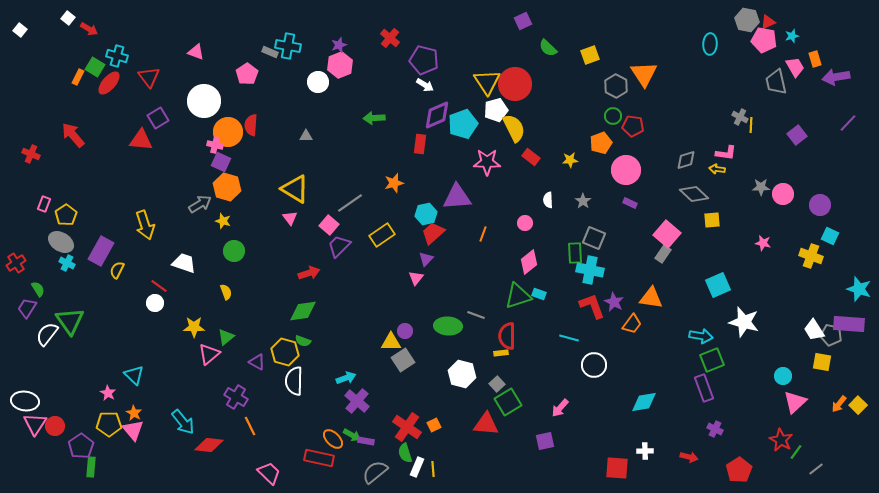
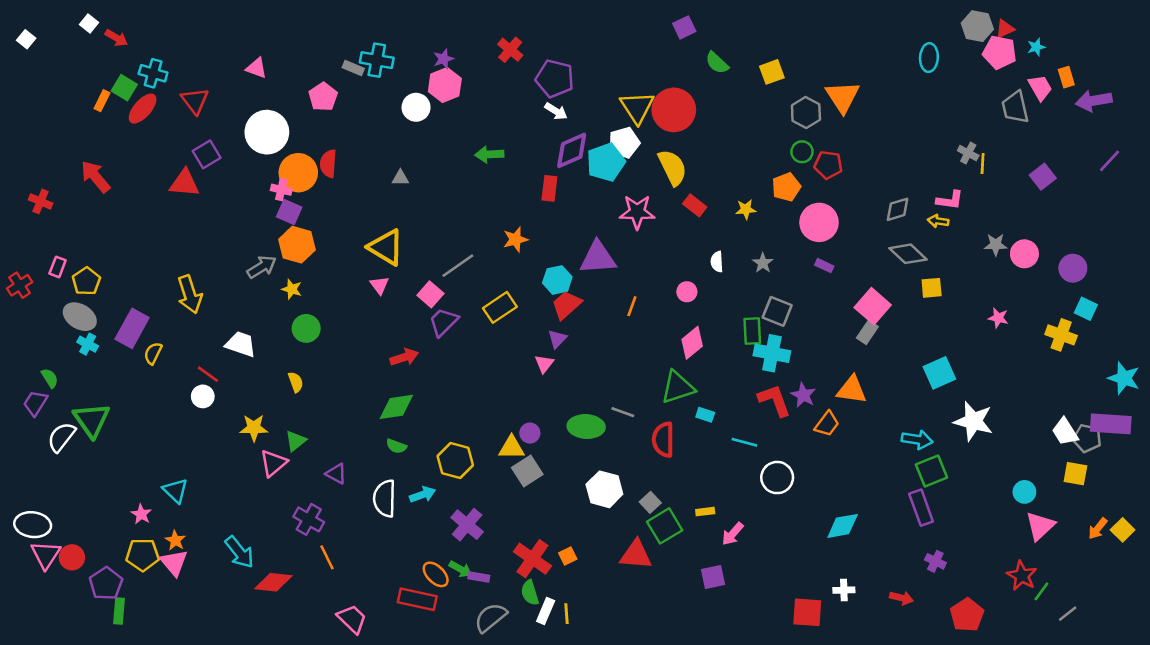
white pentagon: (496, 110) -> (624, 143), moved
red cross: (16, 263) -> (20, 285), moved
cyan rectangle: (539, 294) -> (705, 415), moved
yellow hexagon: (285, 352) -> (455, 461), moved
yellow rectangle: (501, 353) -> (705, 512), moved
cyan arrow: (346, 378) -> (423, 495), moved

